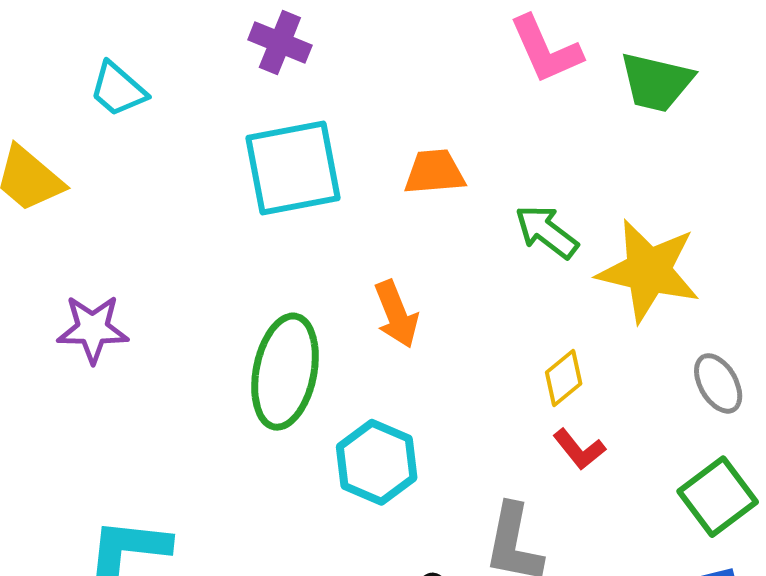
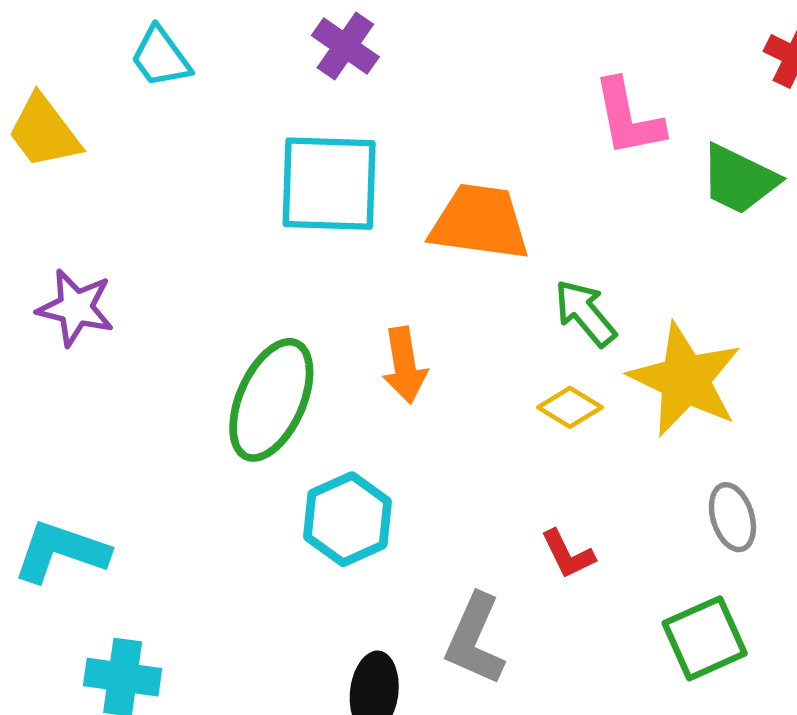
orange trapezoid: (434, 172) -> (480, 222), size x1.5
yellow diamond: (564, 378) -> (570, 407), moved, turned 58

